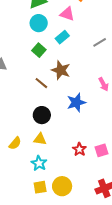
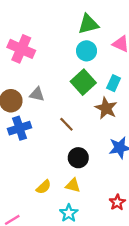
cyan rectangle: (62, 37) -> (114, 83), moved, turned -32
green square: (39, 50) -> (83, 82), size x1.5
brown line: (41, 83) -> (66, 124), moved

